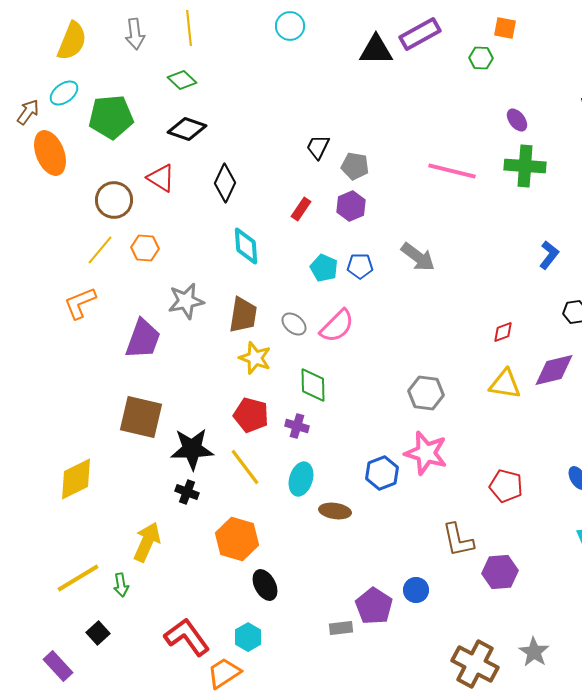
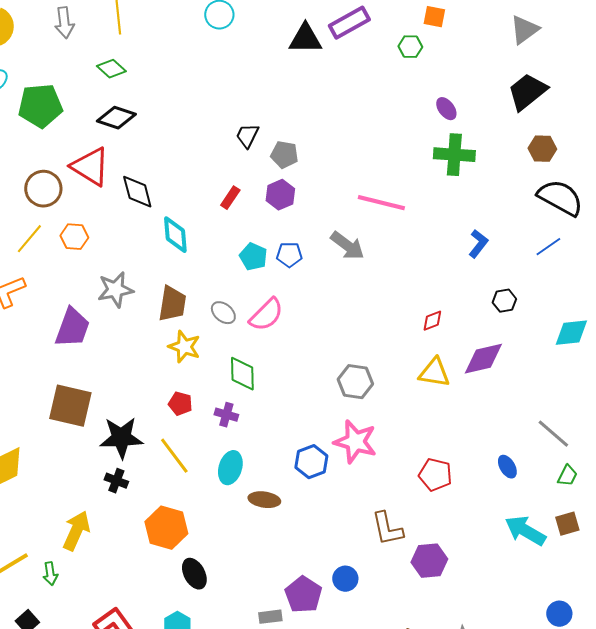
pink line: (452, 171) -> (381, 203), moved
red triangle: (161, 178) -> (90, 167), size x1.4
black diamond: (225, 183) -> (137, 192), moved, turned -39
red pentagon: (251, 415) -> (180, 404), size x0.7

